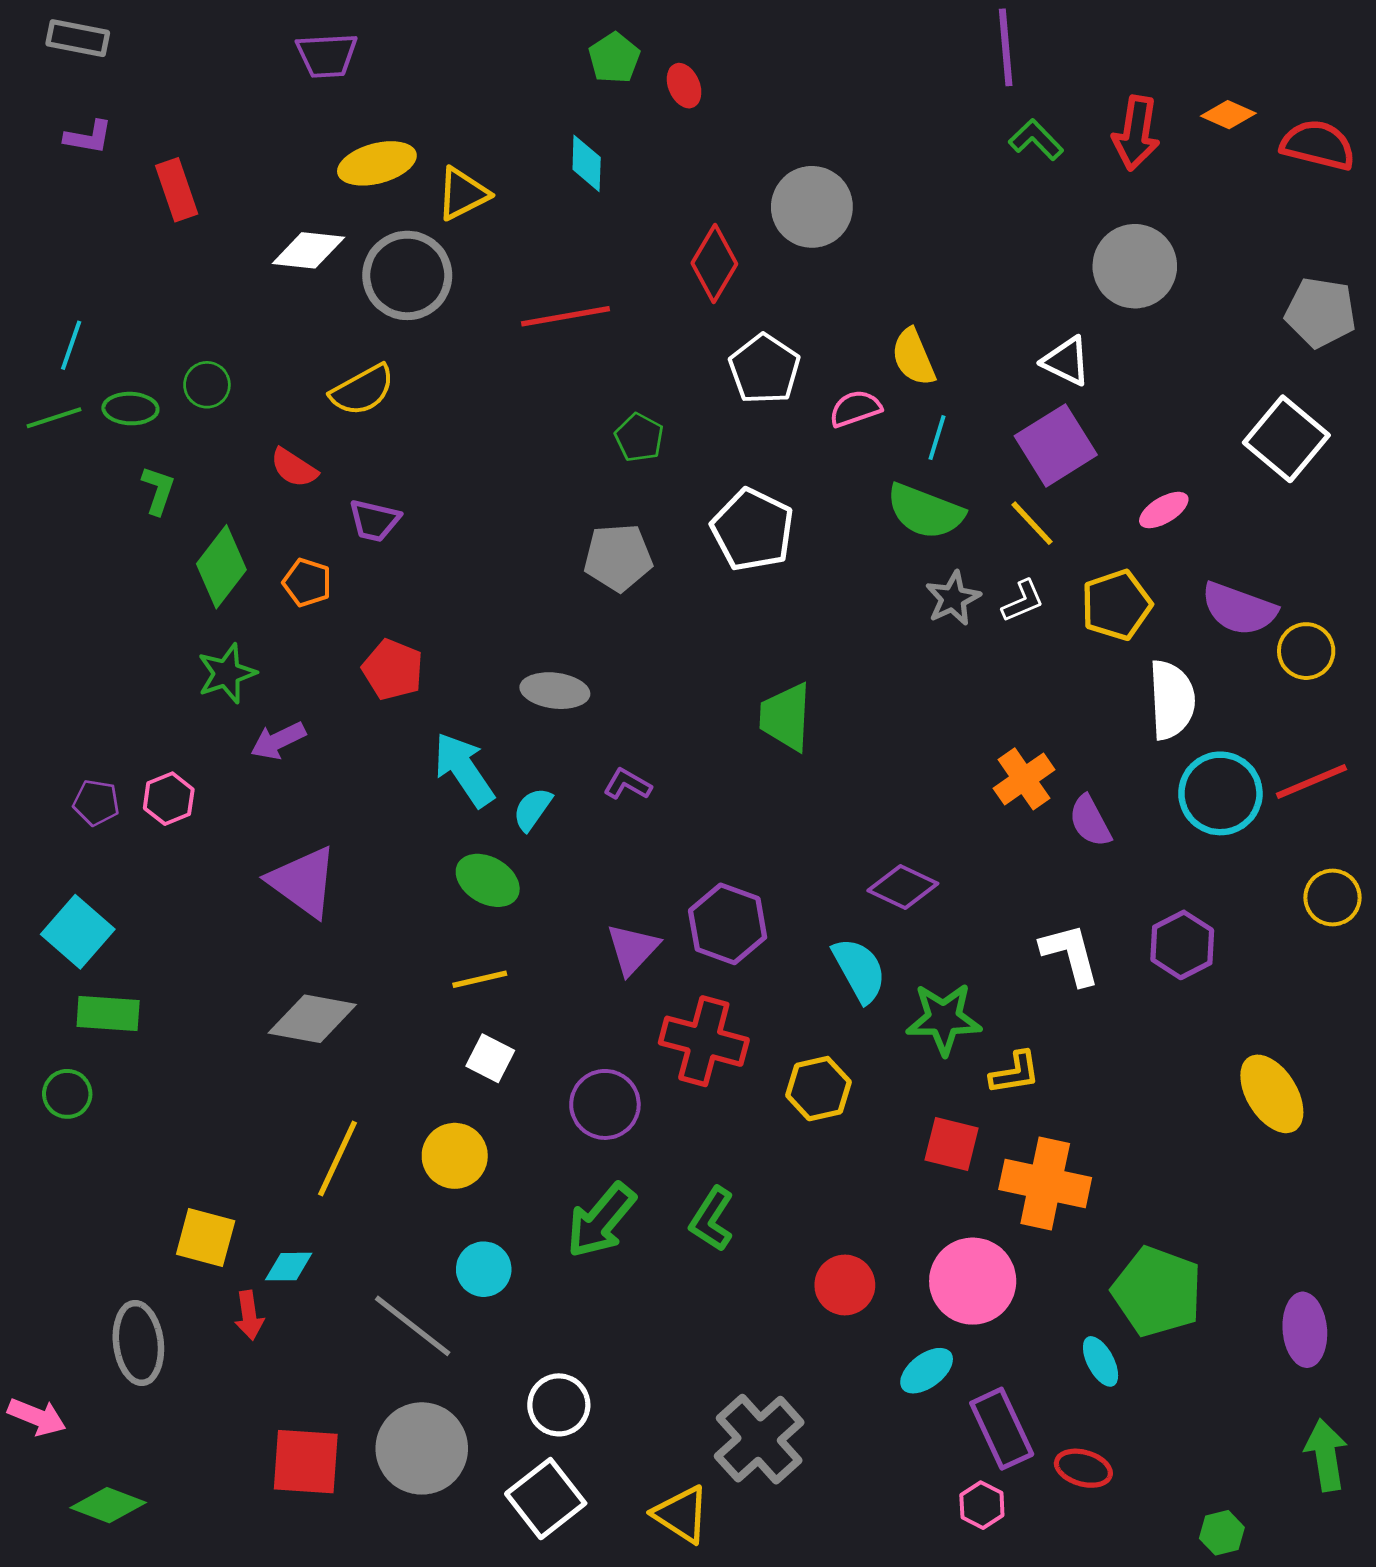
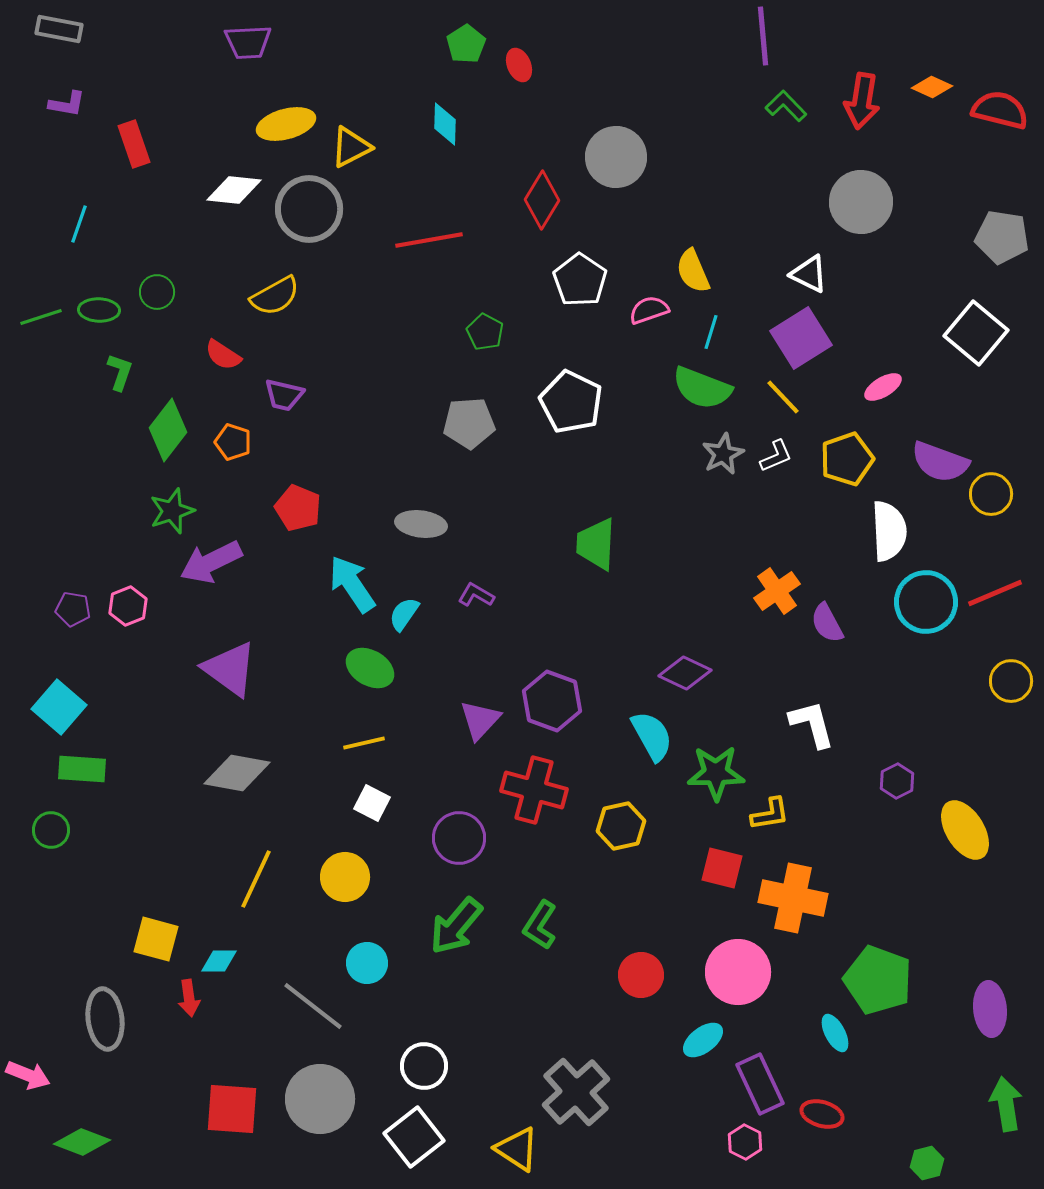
cyan line: (71, 345) -> (79, 224), moved
purple arrow: (278, 741) -> (211, 562), size x1.5
purple hexagon: (1182, 945) -> (897, 781), moved, size x0.7

